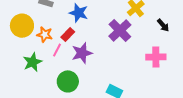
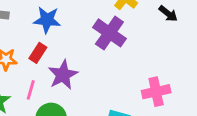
pink line: (57, 50) -> (31, 90), moved
pink cross: (156, 57) -> (156, 92), moved

